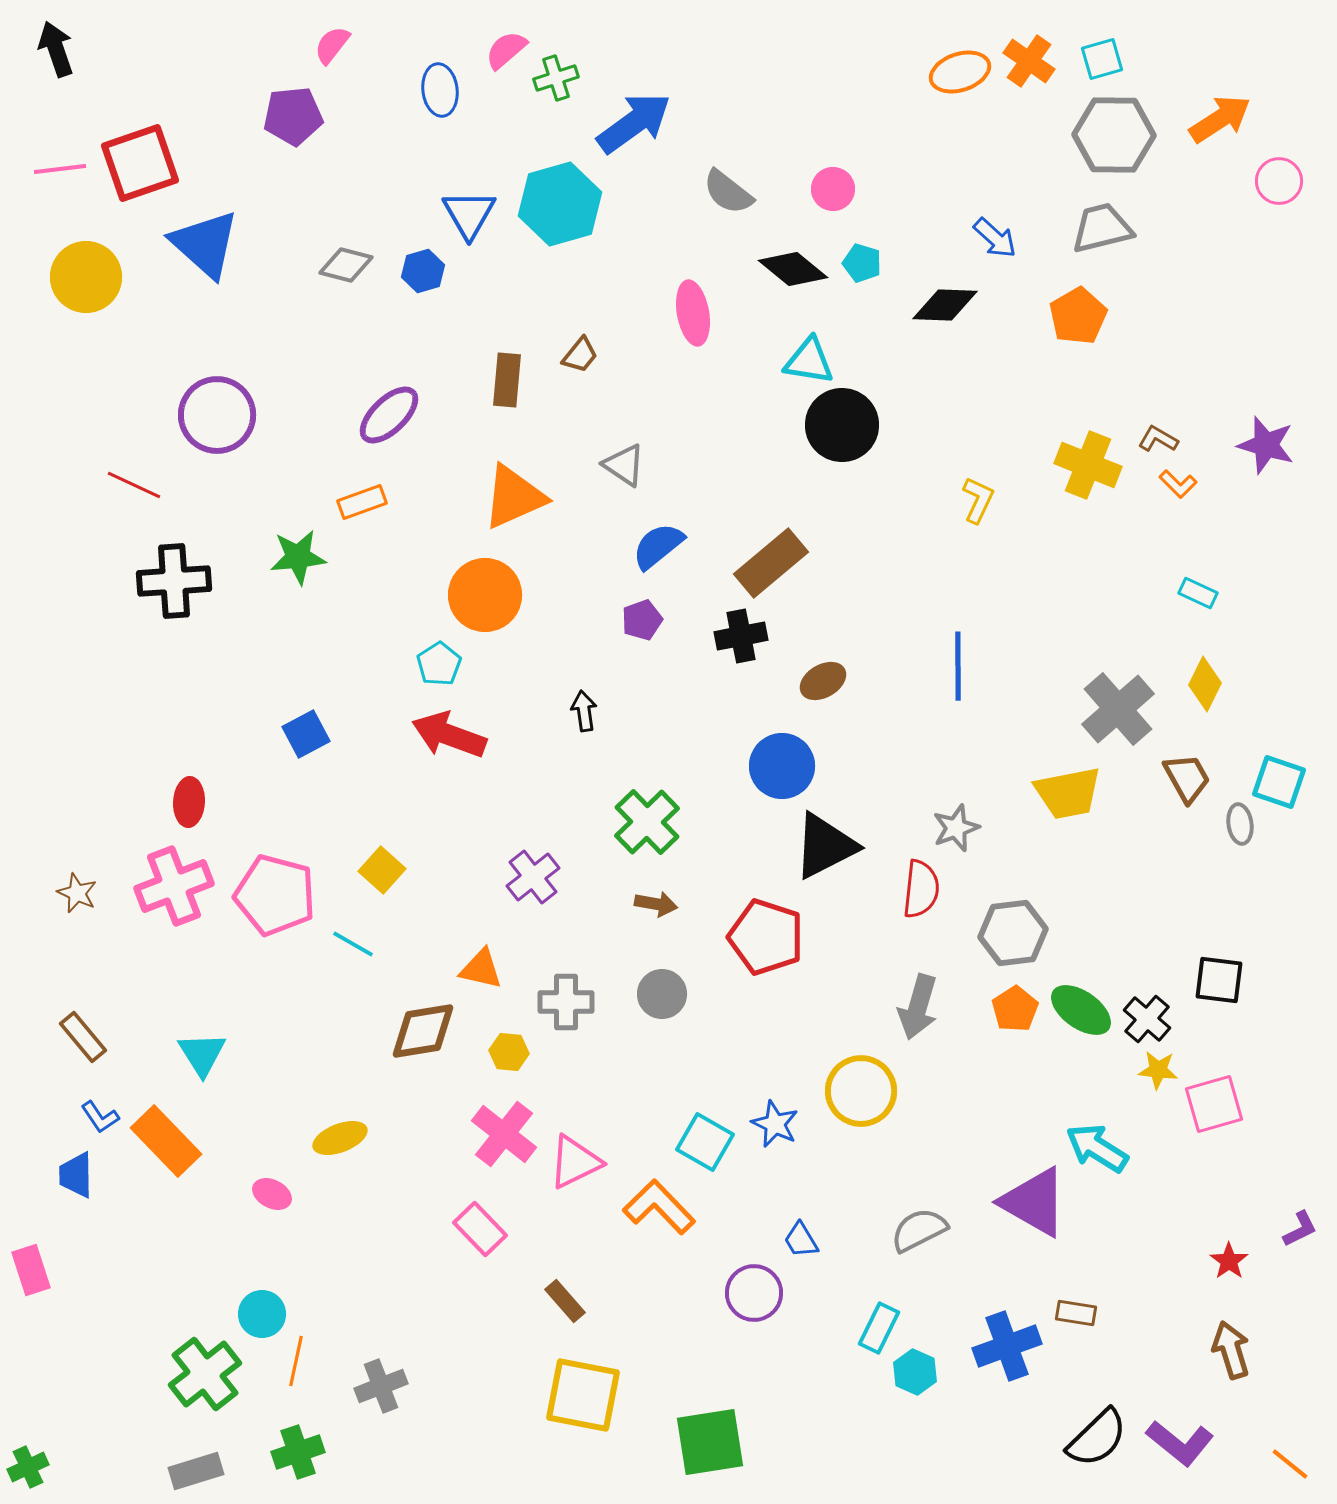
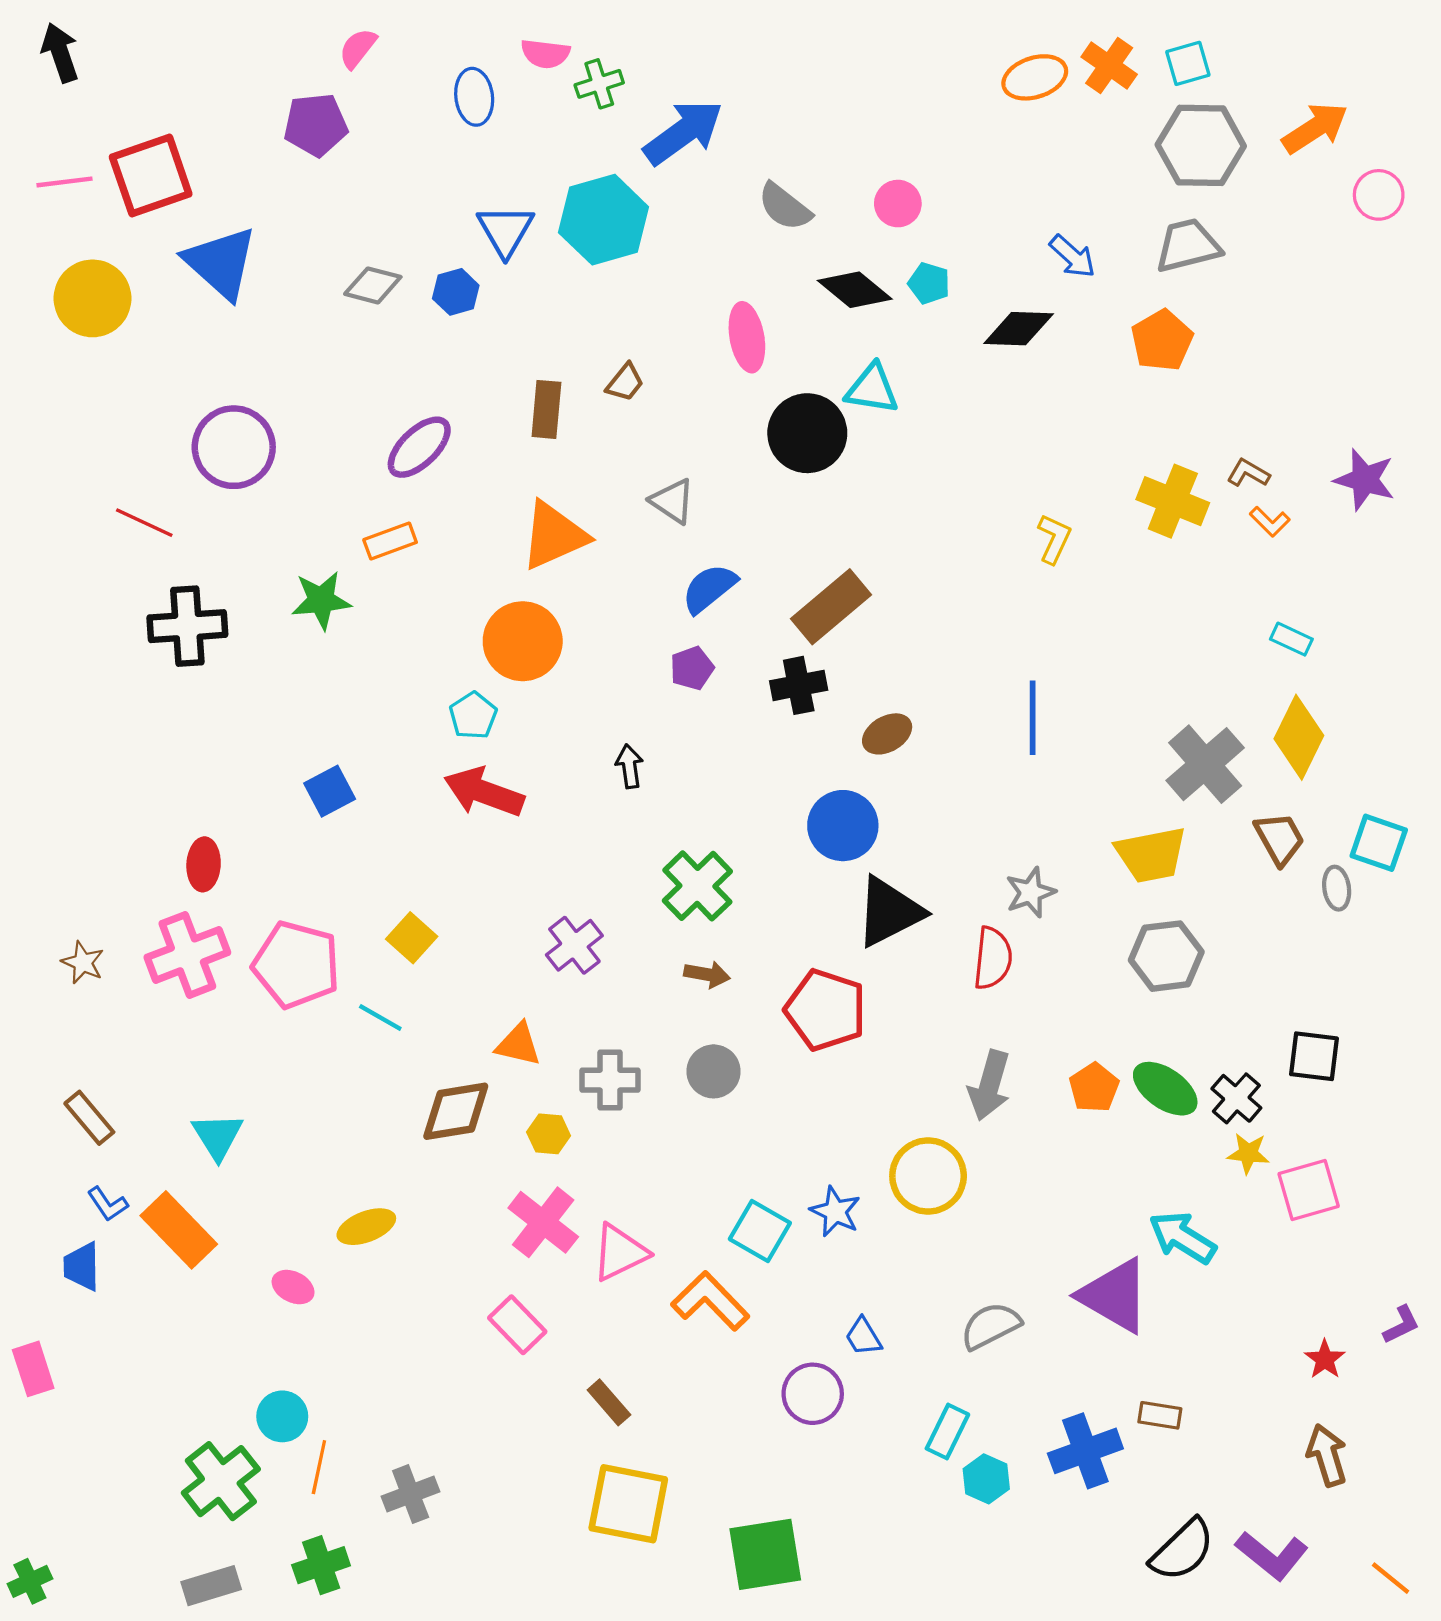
pink semicircle: (506, 50) -> (545, 54), turned -132
black circle: (842, 425) -> (807, 433), moved
yellow diamond: (1205, 684) -> (1299, 737), size x1.4
gray hexagon: (1013, 933) -> (1166, 956), moved

